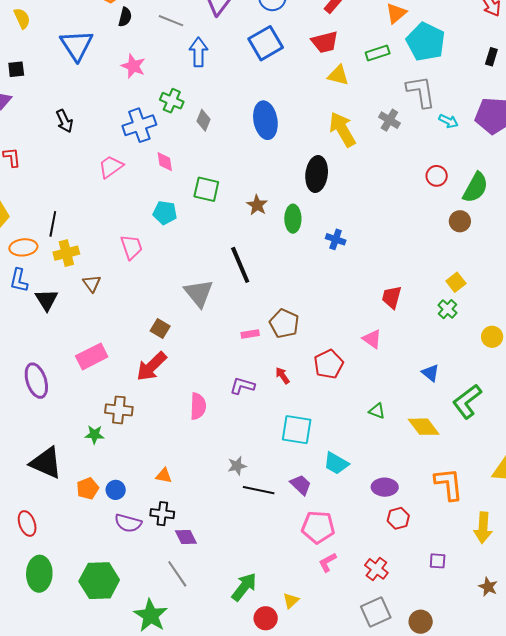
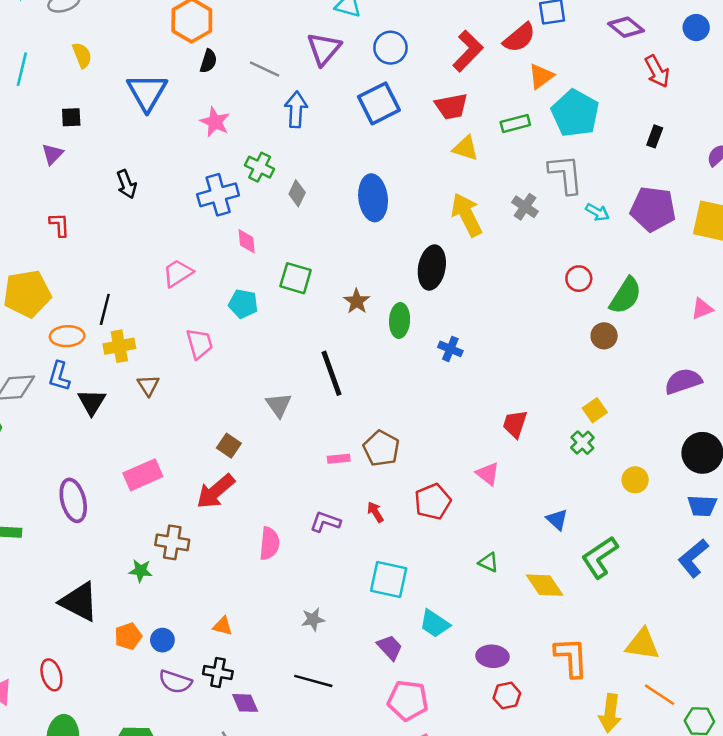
pink trapezoid: (111, 167) -> (178, 273), moved
gray triangle: (199, 293) -> (279, 405), size x0.7
black line: (259, 490) -> (313, 681), moved

